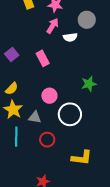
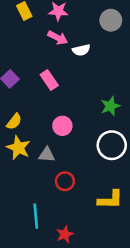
gray circle: (87, 20) -> (111, 20), moved
pink arrow: (53, 26) -> (58, 38), turned 91
white circle: (70, 114) -> (112, 145), moved
cyan line: (16, 137) -> (36, 216), moved

